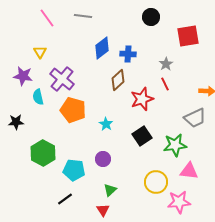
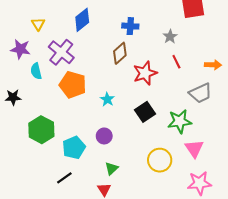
blue diamond: (102, 48) -> (82, 20), moved
red line: (165, 84) -> (176, 62), moved
cyan pentagon: (74, 170) -> (74, 148), turned -30
pink triangle: (189, 171) -> (194, 149), turned 48
pink star: (179, 202) -> (199, 183), moved

